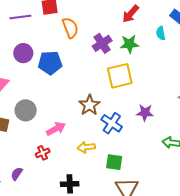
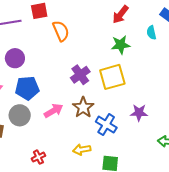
purple cross: (102, 43) -> (80, 75), moved
blue pentagon: (50, 63) -> (27, 88), moved
pink arrow: (56, 129) -> (54, 111), moved

